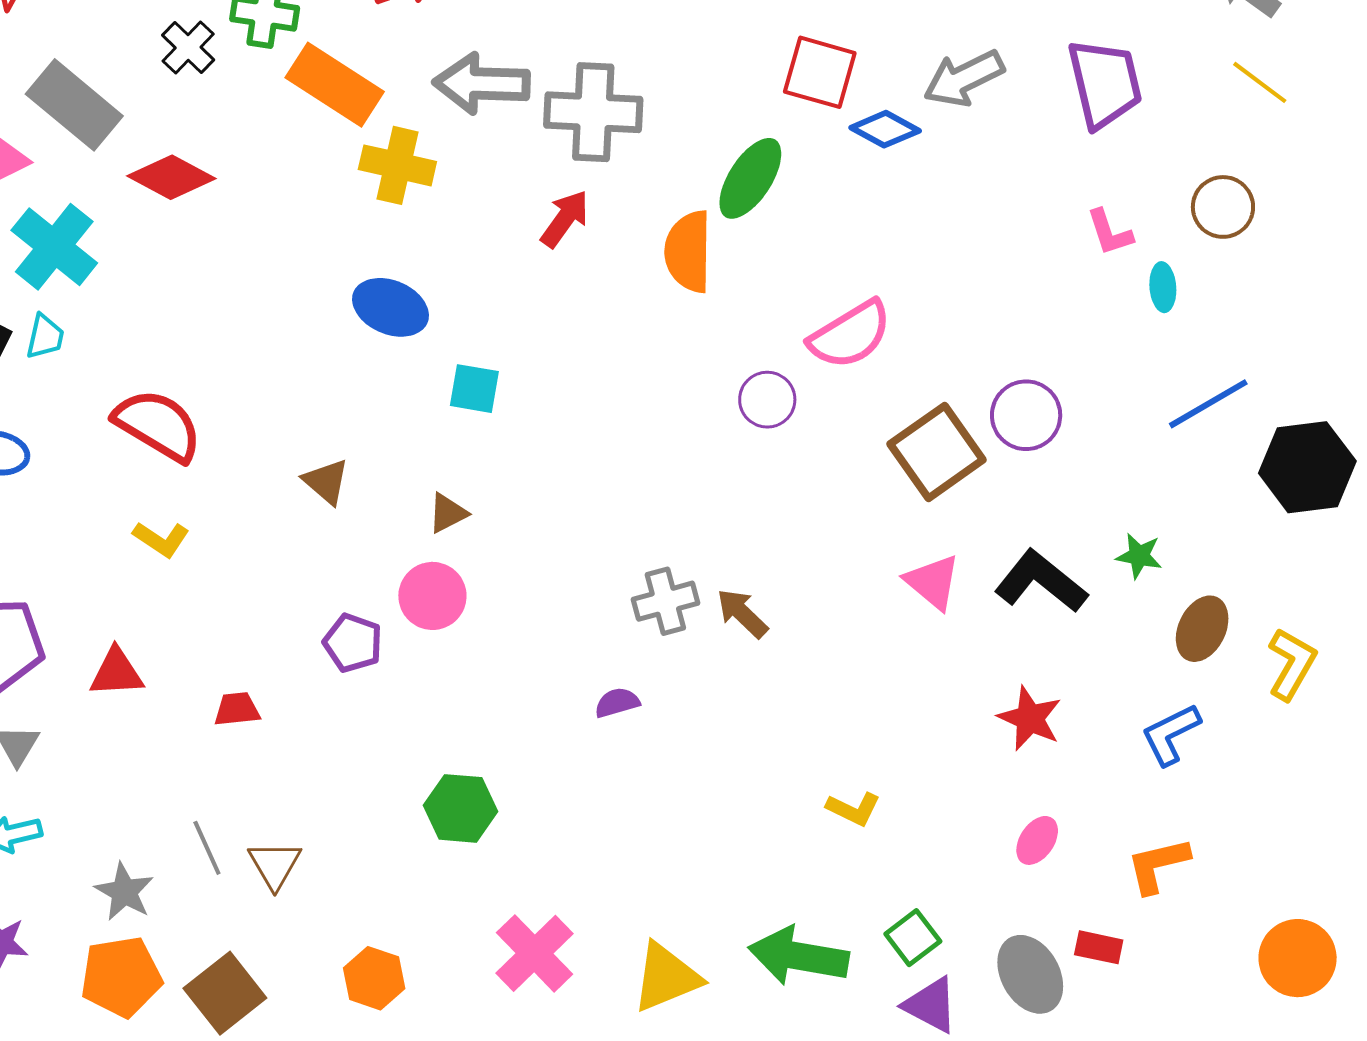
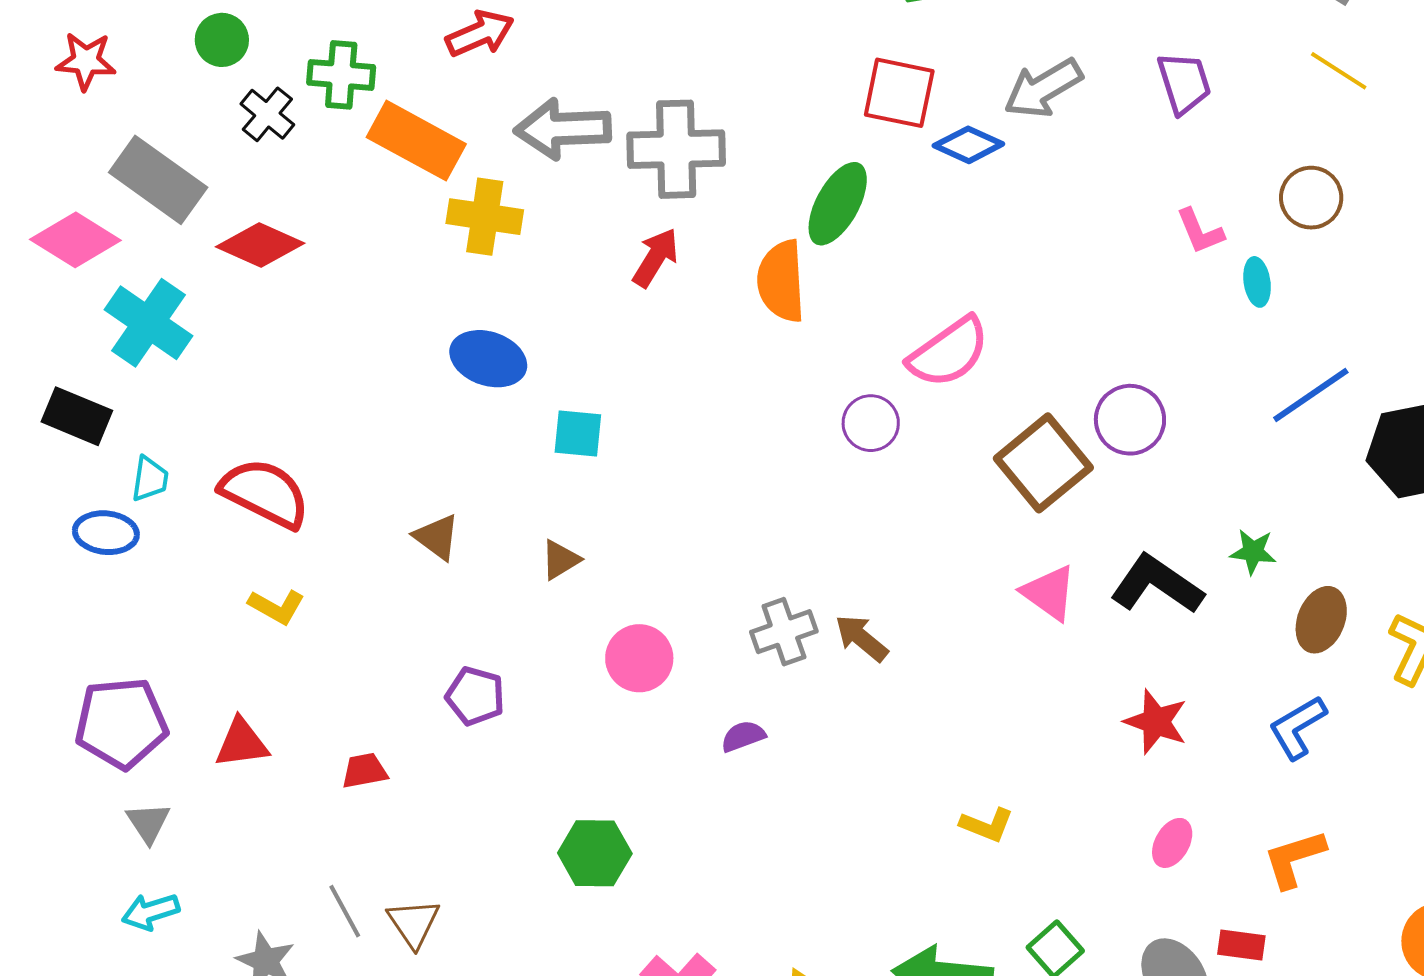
purple trapezoid: (1105, 83) -> (1184, 83), size x0.7
cyan trapezoid: (45, 337) -> (150, 479), moved
pink circle: (432, 596) -> (639, 658), moved

